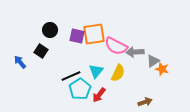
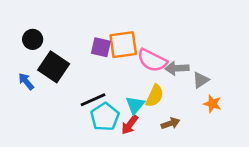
black circle: (50, 30) -> (33, 39), moved
black square: (41, 51) -> (54, 67), size x1.6
orange star: (162, 69) -> (212, 104), moved
cyan triangle: (96, 71) -> (135, 105), moved
brown arrow: (145, 102) -> (170, 123), moved

